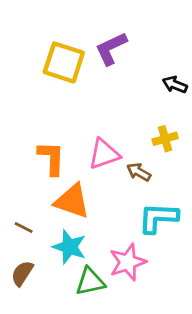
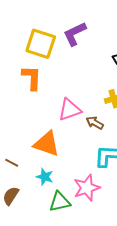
orange L-shape: (51, 158) -> (32, 78), moved
cyan star: (69, 247) -> (45, 177), size x0.7

